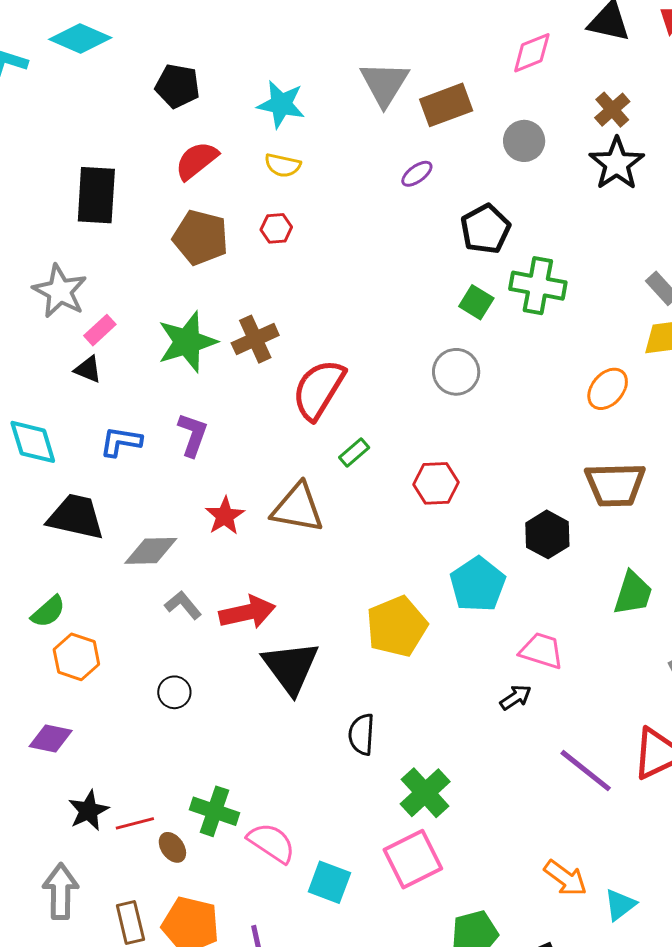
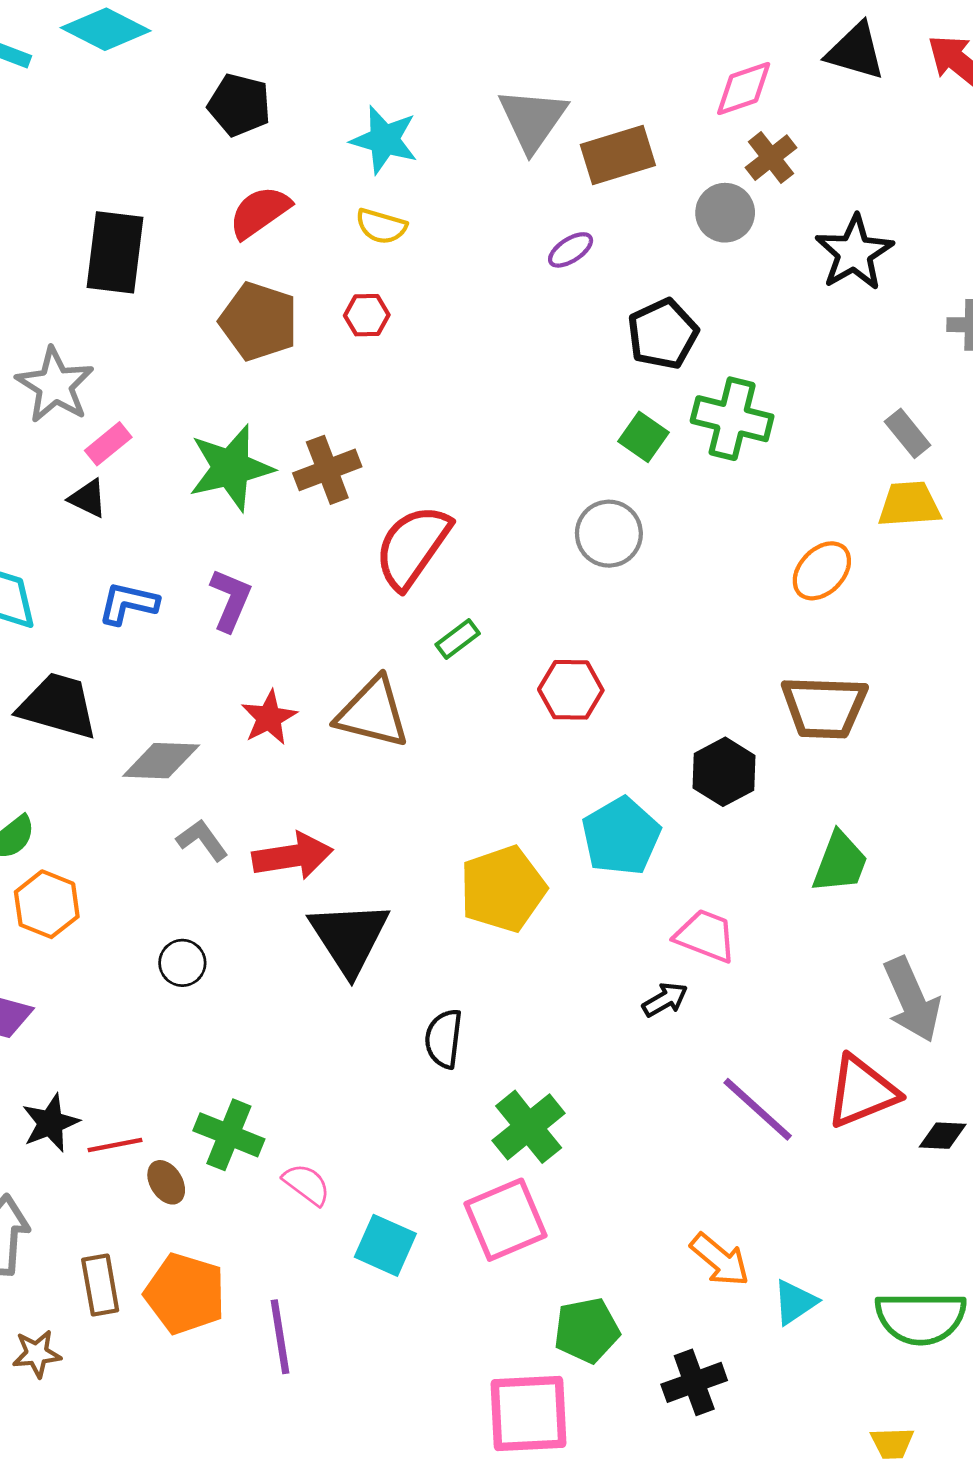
brown cross: (612, 110) -> (771, 158), moved
pink semicircle: (271, 843) -> (307, 1184), size x0.7

